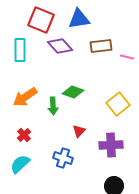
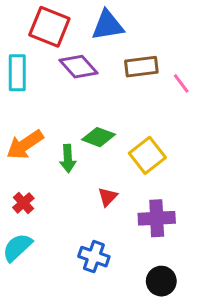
pink line: (127, 57) -> (181, 83), turned 40
yellow square: (118, 104) -> (147, 155), moved
blue cross: (63, 158) -> (94, 257), moved

